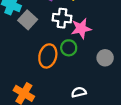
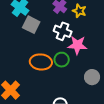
gray square: (28, 20) -> (31, 25), turned -30
orange ellipse: (48, 56) -> (41, 62), turned 65

